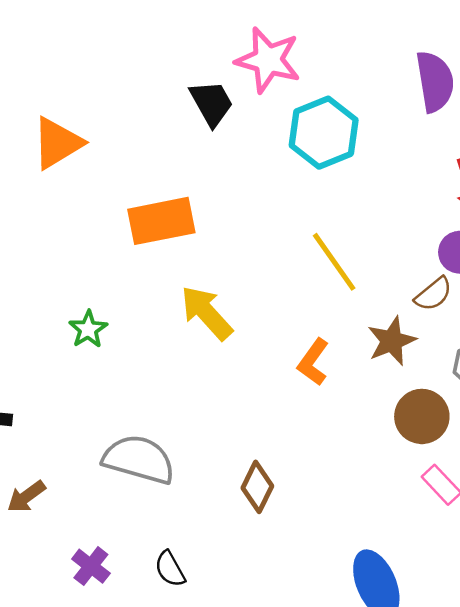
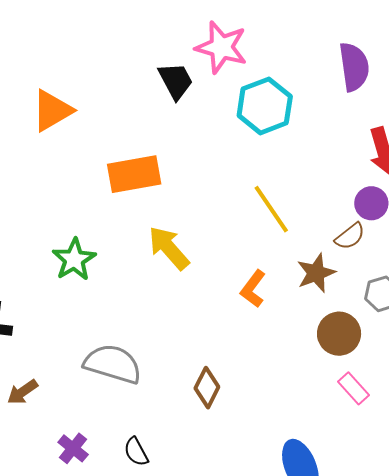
green star: (88, 329) -> (74, 260), size x1.4

